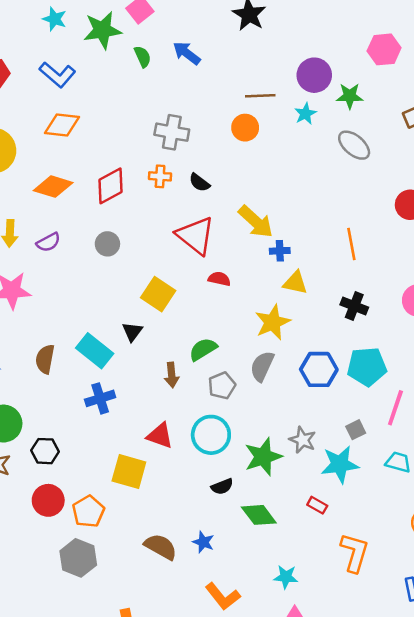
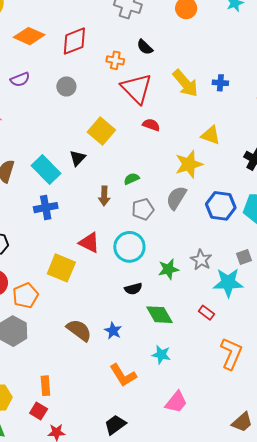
orange cross: (160, 176) -> (115, 60), moved
blue cross: (280, 251) -> (220, 83), moved
green semicircle: (203, 349) -> (131, 179), size x0.7
green star: (263, 457) -> (168, 269), size x0.7
cyan star: (286, 577) -> (161, 355), moved

